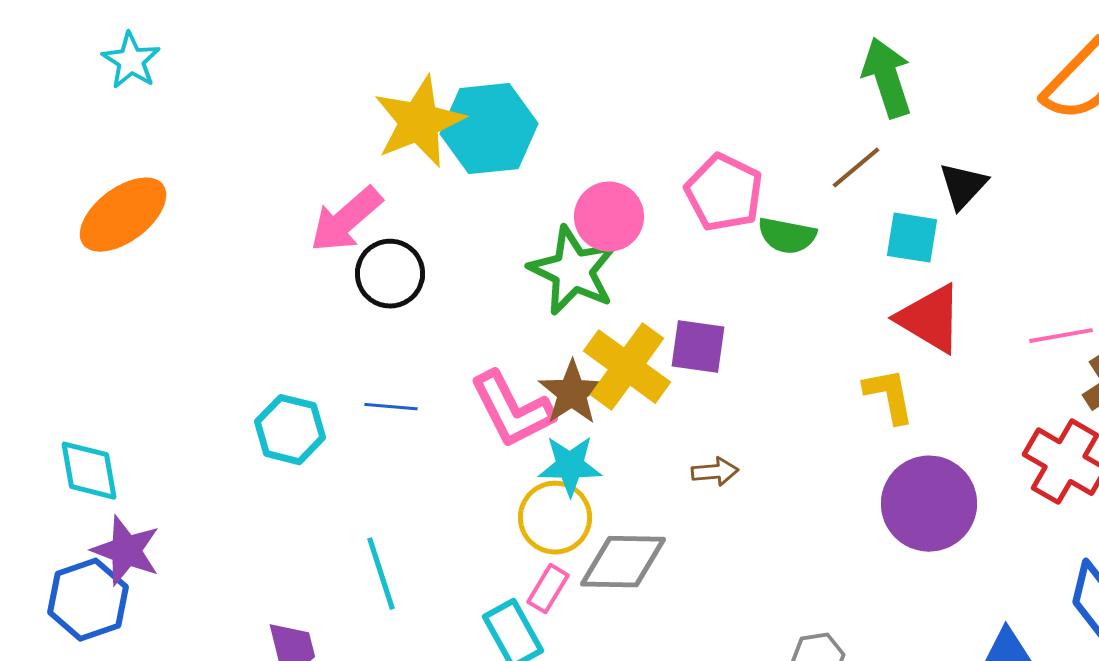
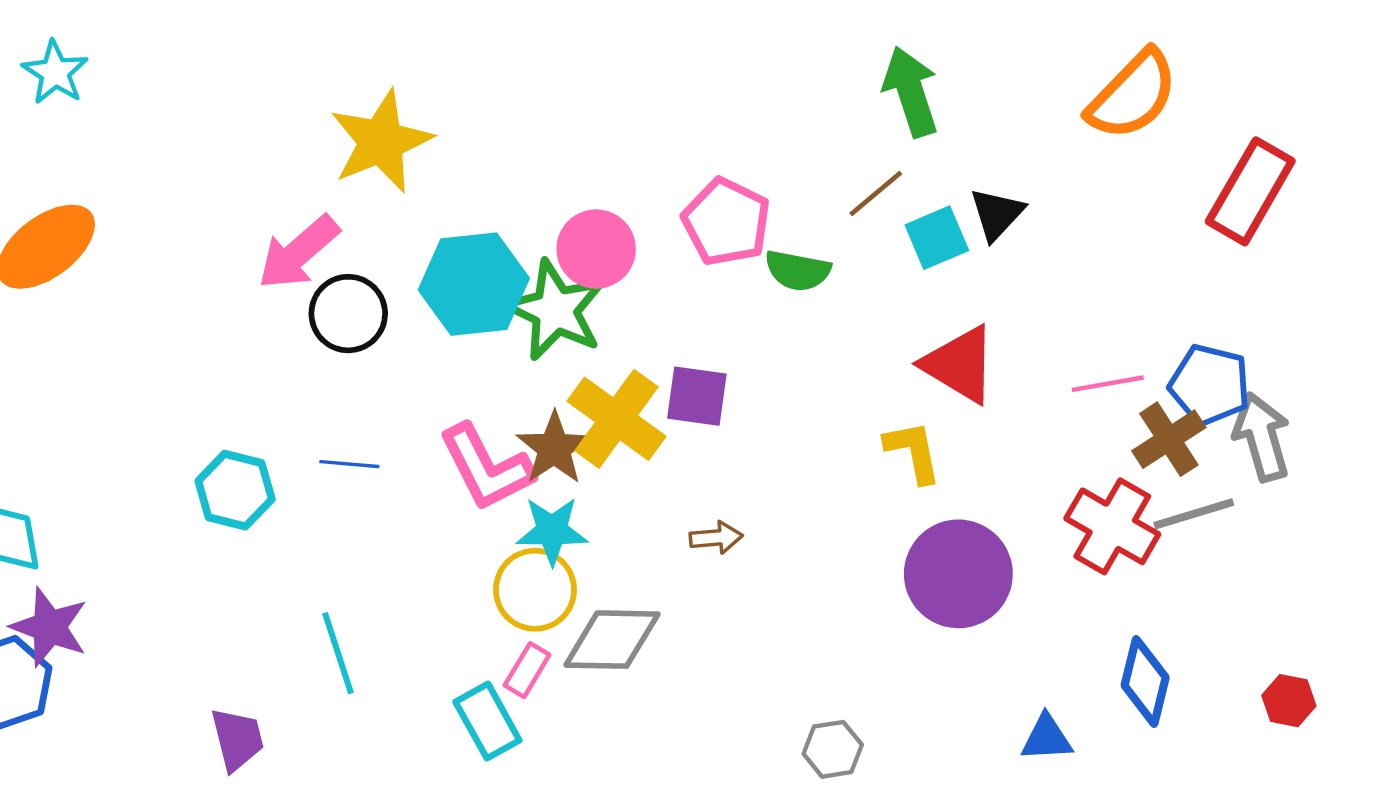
cyan hexagon: (489, 129) -> (474, 284), moved
cyan square: (912, 238) -> (937, 238), moved, turned -32

